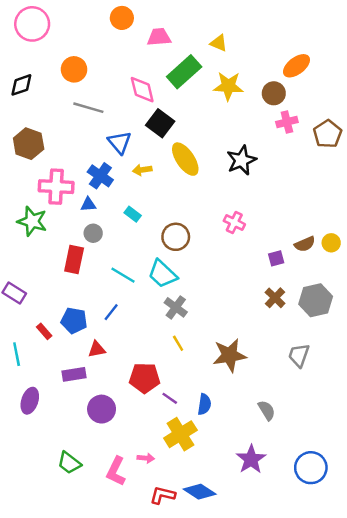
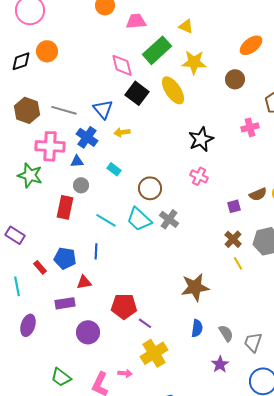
orange circle: (74, 69) -> (47, 51), moved
brown circle: (274, 93) -> (235, 79), moved
gray line: (88, 108) -> (64, 110), moved
pink cross: (287, 122) -> (250, 127), moved
yellow ellipse: (185, 159) -> (173, 90), moved
black star: (241, 160) -> (201, 139), moved
gray cross: (176, 307) -> (169, 219), moved
blue line: (111, 312) -> (96, 251), turned -35
yellow line: (178, 343) -> (238, 263), moved
gray trapezoid: (299, 355) -> (253, 342), moved
blue semicircle: (204, 404) -> (197, 328), moved
purple star: (251, 459) -> (220, 364), moved, size x0.7

